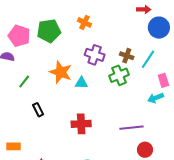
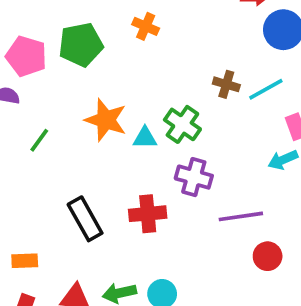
purple cross: (95, 55) -> (194, 177), moved
cyan line: (148, 59) -> (266, 89), turned 30
green cross: (119, 75) -> (182, 124), moved, turned -30
black rectangle: (38, 110) -> (85, 219), moved, size x1.6

